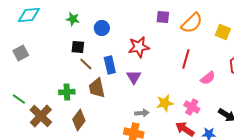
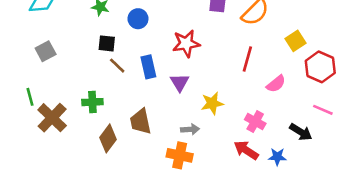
yellow square: (223, 32) -> (296, 41), moved, turned 35
gray square: (21, 53) -> (46, 51), moved
brown trapezoid: (97, 88) -> (141, 122), moved
green line: (19, 99) -> (30, 97), moved, turned 40
yellow star: (165, 103) -> (212, 103), moved
brown cross: (41, 116) -> (52, 118), moved

